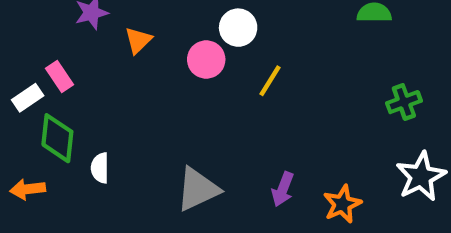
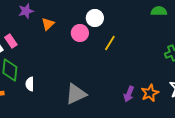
purple arrow: (283, 189) -> (129, 94), moved
orange star: (342, 204) -> (150, 93), moved

